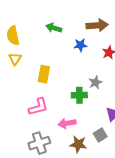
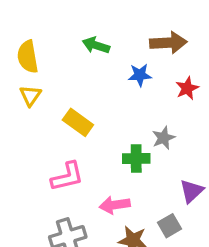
yellow rectangle: (44, 74) -> (78, 122), turned -66

